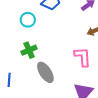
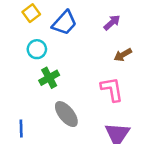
green cross: (29, 50) -> (49, 78), moved

